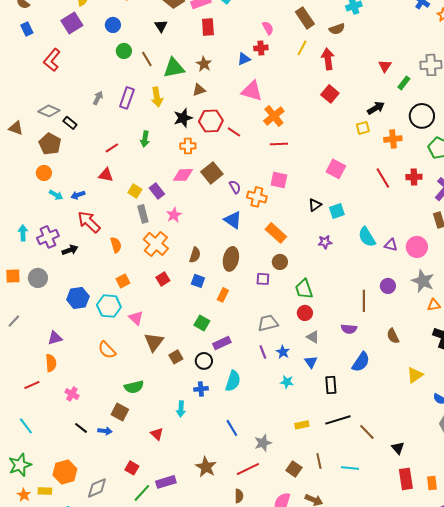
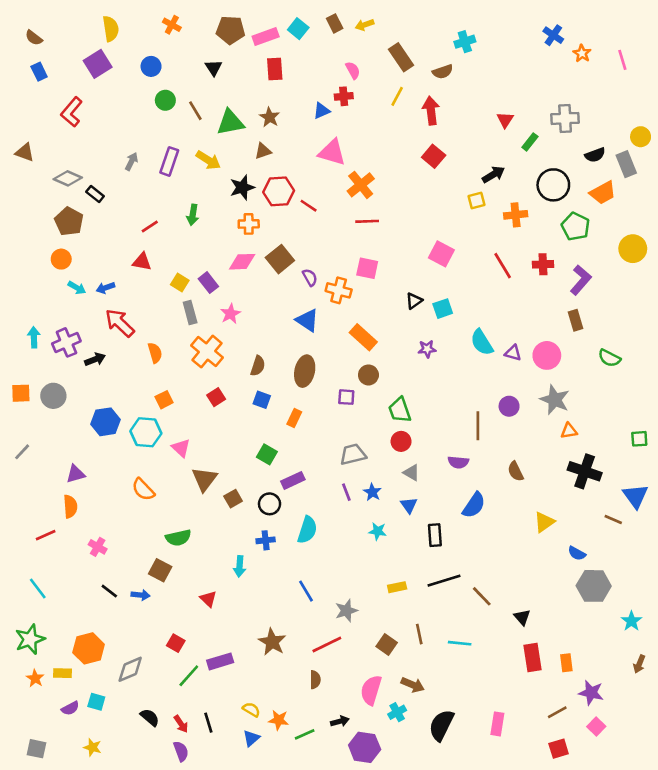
yellow arrow: (157, 97) -> (208, 160), turned -48
brown triangle: (16, 128) -> (25, 152), moved

